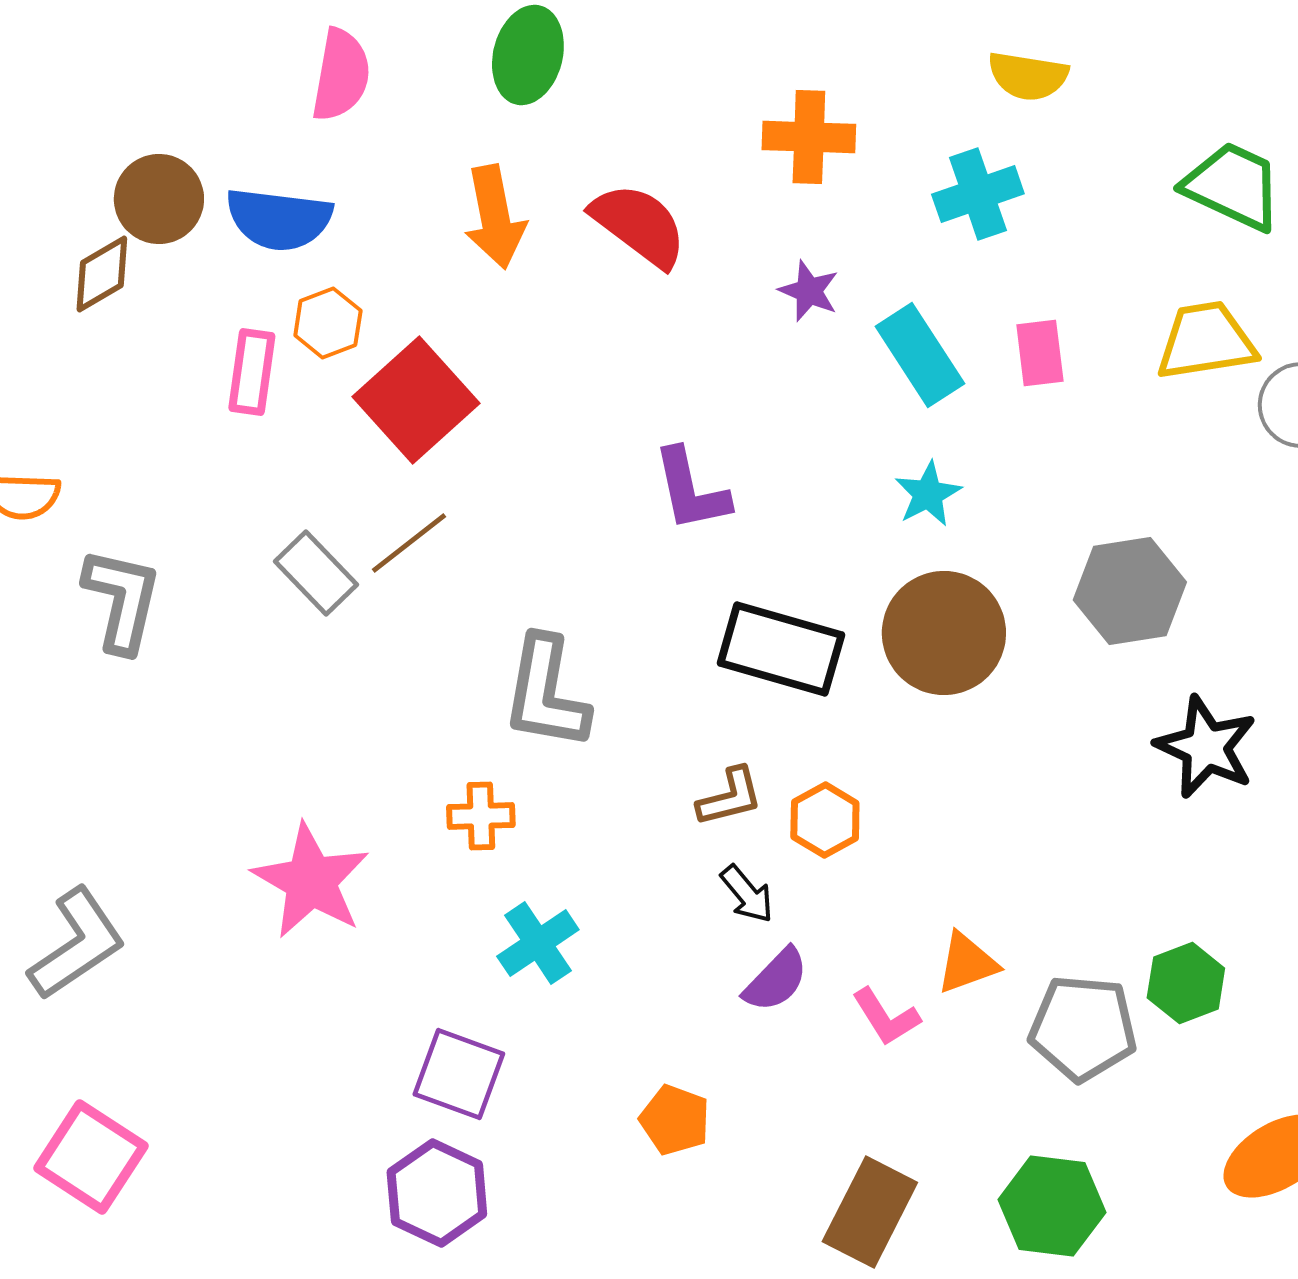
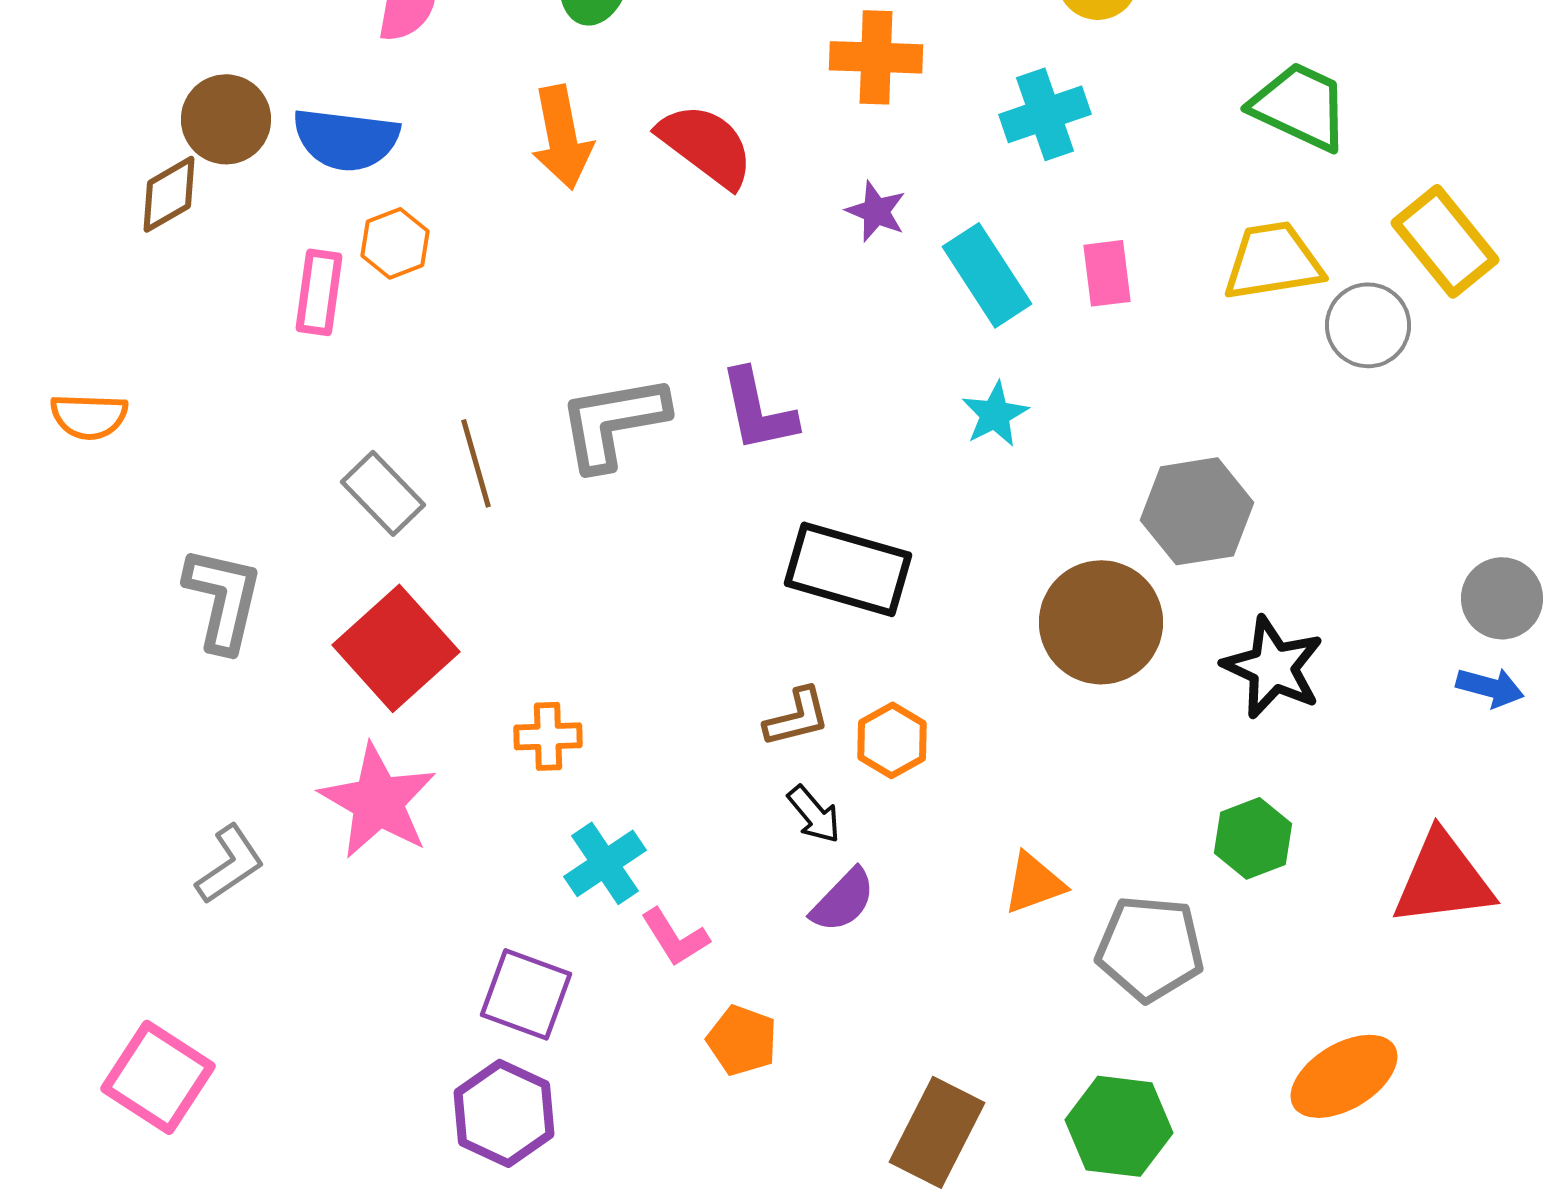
red square: (416, 400) -> (396, 648), moved
brown line: (409, 543) -> (476, 463), turned -68
gray L-shape: (122, 600) -> (223, 599), moved
brown circle: (944, 633) -> (1101, 622), moved
gray L-shape: (546, 693) -> (613, 422), moved, turned 70
gray L-shape: (77, 944) -> (230, 864), moved, size x0.7
green hexagon: (1186, 983) -> (1253, 838), moved
pink L-shape: (886, 1017) -> (675, 937), moved

